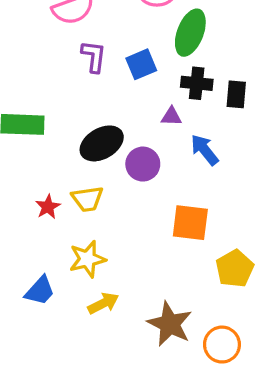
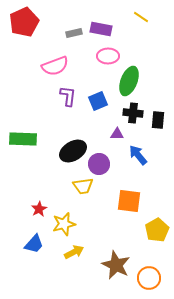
yellow trapezoid: (87, 199) -> (83, 186), moved
red star: (48, 207) -> (39, 209), moved

